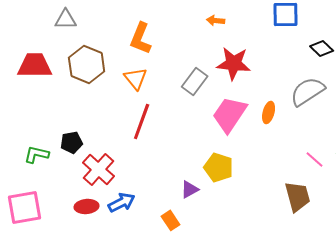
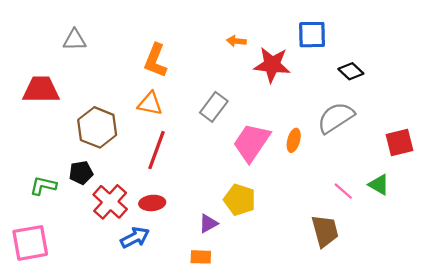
red star: (234, 63) -> (272, 65), moved
brown hexagon: (87, 64) -> (97, 127), moved
orange triangle: (136, 78) -> (150, 104), turned -40
red ellipse: (87, 206) -> (152, 203), moved
orange rectangle: (171, 220) -> (201, 257), moved, turned -54

